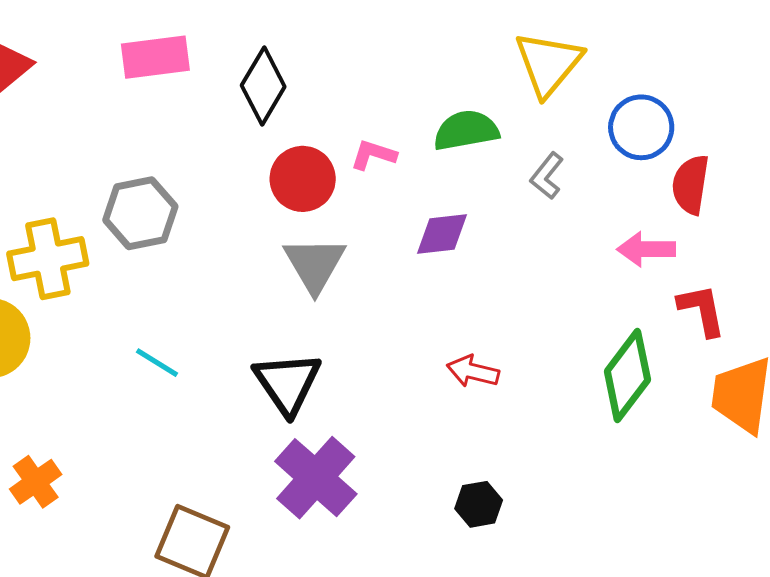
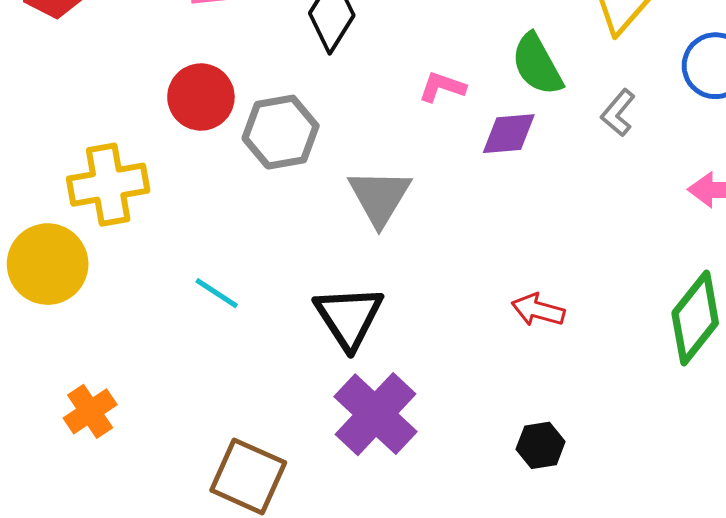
green semicircle: (466, 130) -> (537, 64), turned -110
red circle: (303, 179) -> (201, 97), moved
gray hexagon: (140, 213) -> (281, 132), moved
purple diamond: (442, 234) -> (509, 134), moved

